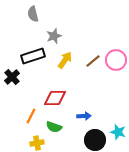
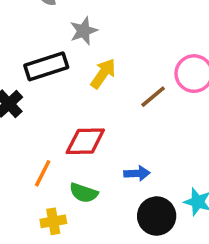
brown line: (93, 61) -> (153, 97), moved

